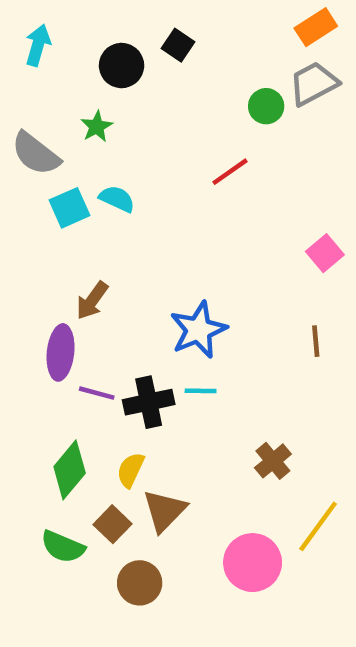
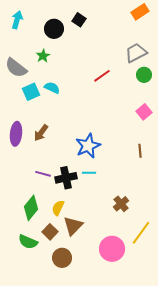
gray trapezoid: (314, 84) -> (136, 53), moved
green circle: (266, 106) -> (144, 75), moved
purple ellipse: (61, 352) -> (16, 134), moved

